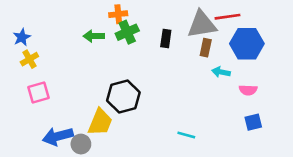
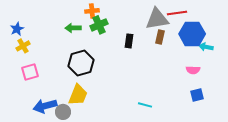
black rectangle: (166, 39) -> (129, 41), moved
cyan arrow: (221, 72) -> (206, 47), moved
black hexagon: (123, 96) -> (81, 63), moved

